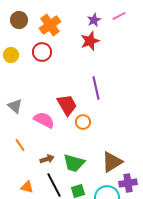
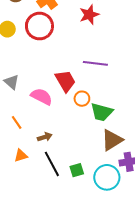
red circle: (42, 52) -> (39, 26), size x1.4
purple line: (96, 88) -> (95, 63), turned -70
green trapezoid: (74, 163) -> (102, 112), moved
orange triangle: (27, 187) -> (21, 156), moved, turned -32

